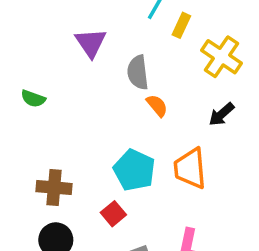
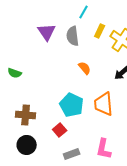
yellow rectangle: (181, 25) -> (100, 31), moved
gray semicircle: (138, 72) -> (73, 36), moved
green semicircle: (33, 99) -> (15, 73), moved

